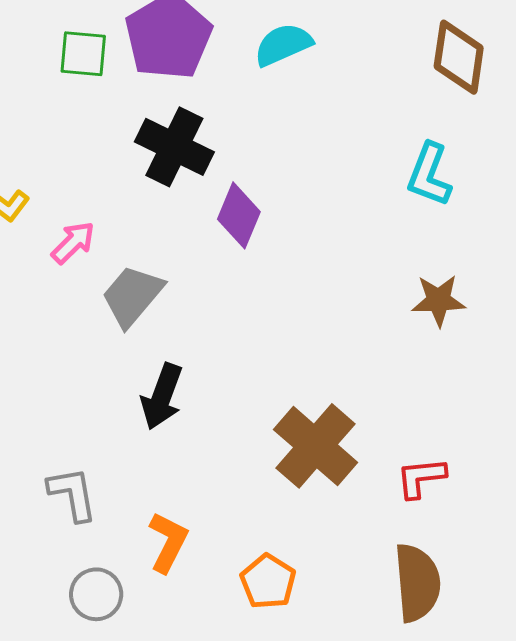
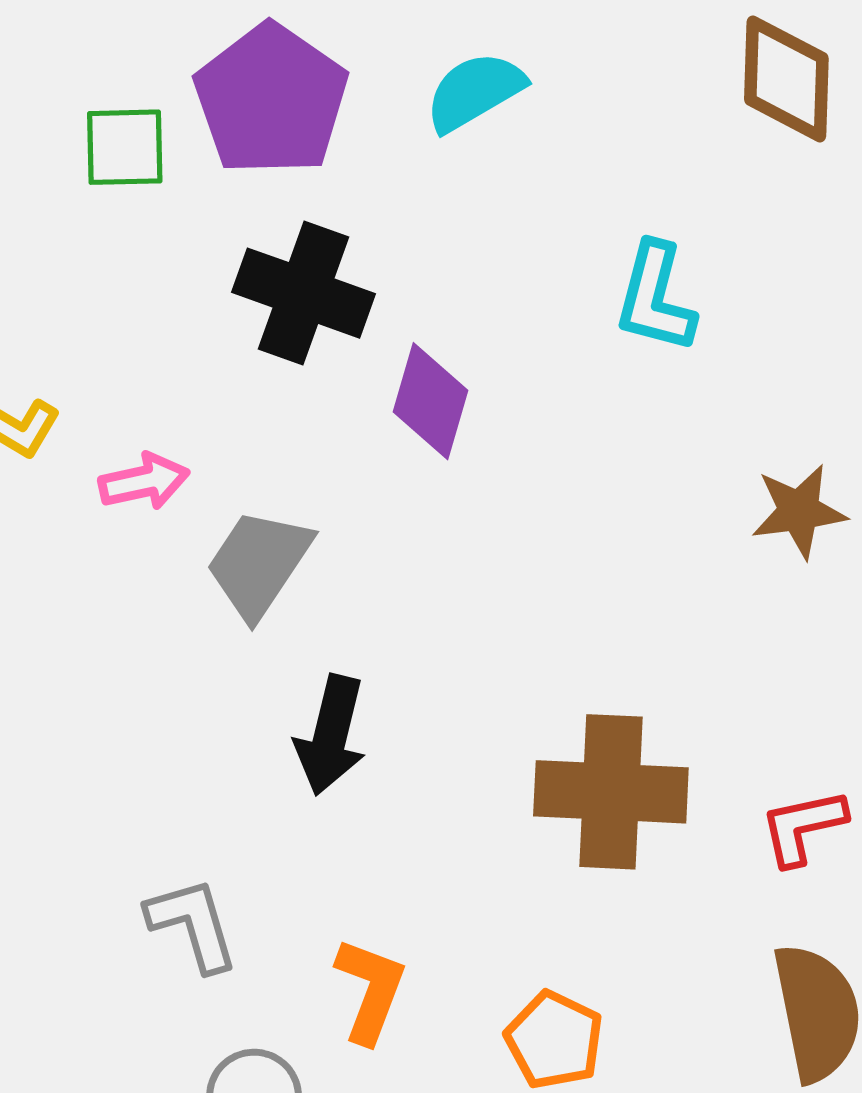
cyan L-shape: (429, 175) -> (655, 298), moved
pink arrow: (73, 243) -> (144, 482), turned 39
brown cross: (315, 446) -> (611, 792), turned -32

